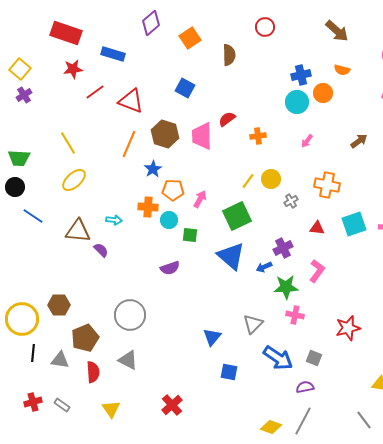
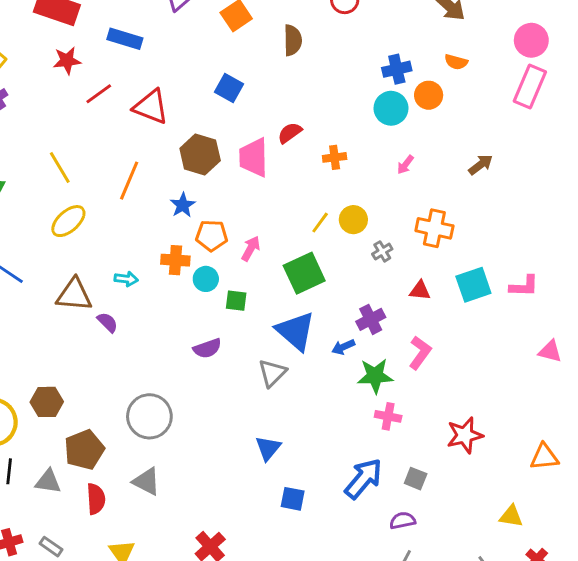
orange line: (129, 144) -> (129, 181), moved
gray triangle: (253, 324) -> (272, 373), moved
blue arrow: (278, 358) -> (363, 479), turned -84

